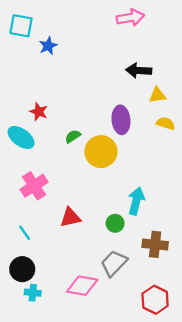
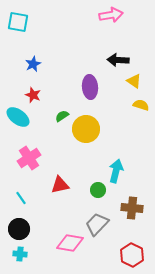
blue star: (48, 46) -> (33, 64), moved
yellow triangle: (157, 95) -> (134, 81), turned 42
purple ellipse: (121, 120) -> (90, 87), moved
cyan cross: (33, 293) -> (20, 254), moved

